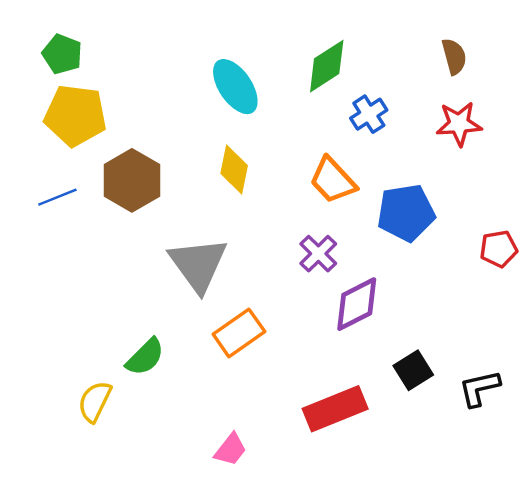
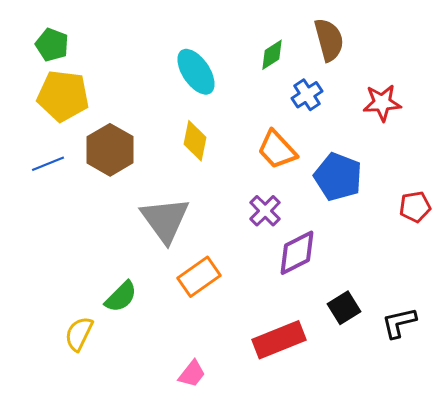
brown semicircle: (454, 56) -> (329, 40), moved, size x1.4
green diamond: (327, 66) -> (272, 55), size x0.7
blue pentagon: (406, 213) -> (338, 177), turned 30

